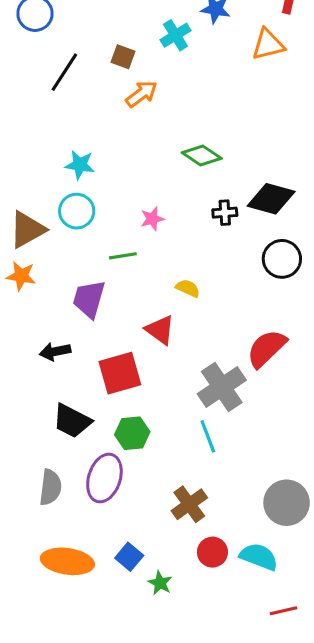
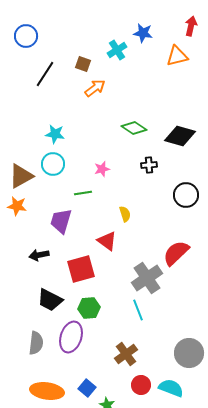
black diamond: (271, 199) -> (180, 136), moved
yellow semicircle: (188, 288) -> (125, 214), turned 49

